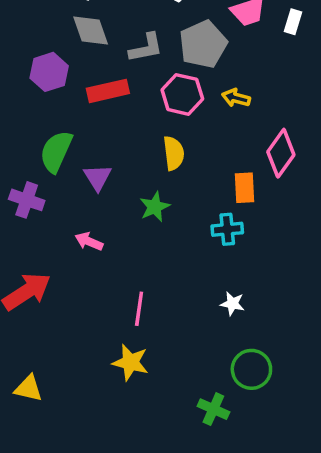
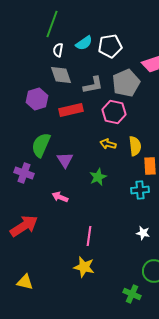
yellow arrow: (236, 98) -> (108, 144), moved
yellow semicircle: (174, 153) -> (135, 146), moved

